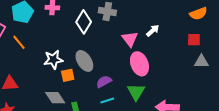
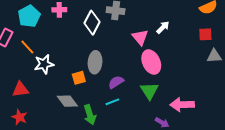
white star: (53, 60) -> (44, 64), moved
gray ellipse: (84, 61) -> (95, 62), turned 40
cyan line: (107, 100) -> (112, 102), moved

